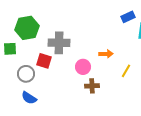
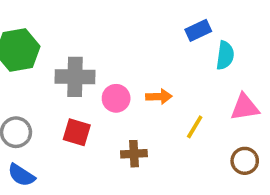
red square: (44, 61) -> (77, 132), moved
pink circle: (83, 67) -> (116, 98), moved

